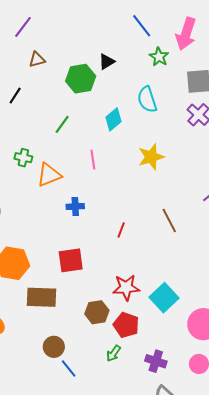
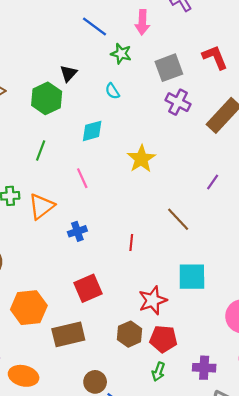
pink arrow: (186, 34) -> (142, 22), size x0.7
cyan semicircle: (147, 99) -> (112, 91), moved, size x0.6
cyan diamond: (114, 119) -> (92, 131), turned 40
cyan square: (164, 298) -> (192, 277), moved, turned -32

